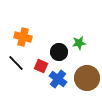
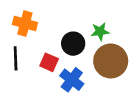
black line: (16, 63) -> (16, 58), turned 42
brown circle: (87, 78) -> (111, 61), moved

